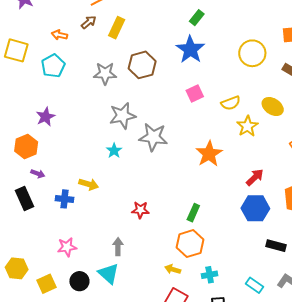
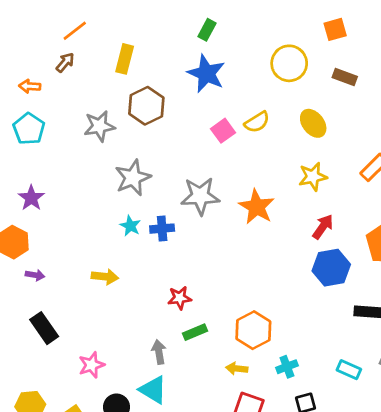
yellow rectangle: (117, 28) -> (125, 59), moved
yellow semicircle: (231, 103) -> (257, 122), moved
yellow ellipse: (273, 107) -> (313, 123), moved, turned 30
yellow star: (247, 126) -> (313, 177), moved, turned 30
gray star: (153, 137) -> (200, 196), moved
black rectangle: (25, 198) -> (44, 328), moved
blue cross: (64, 199) -> (162, 229), moved
green rectangle: (193, 213) -> (195, 332), moved, turned 54

